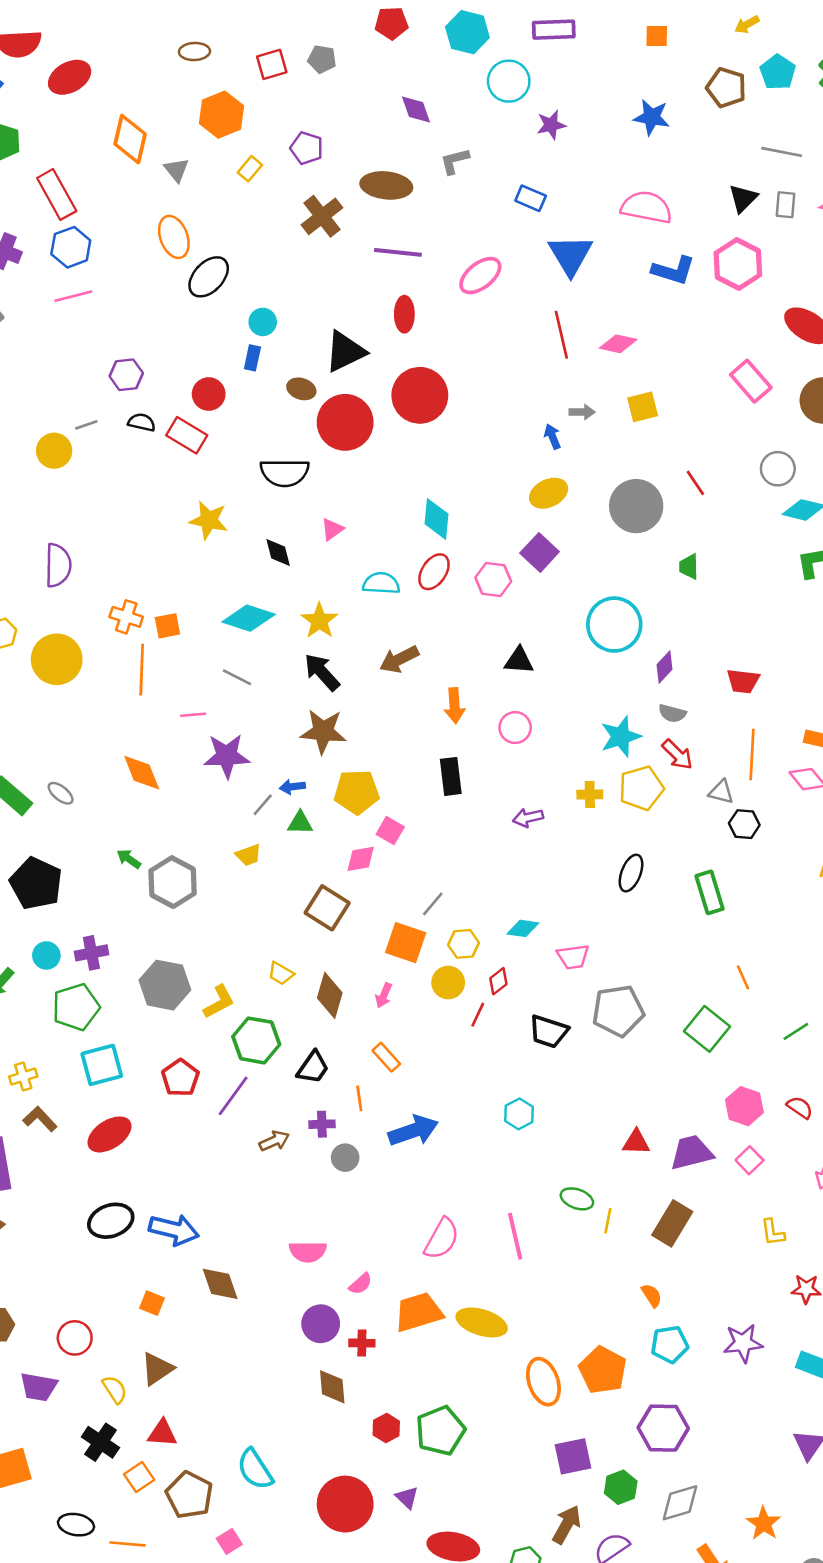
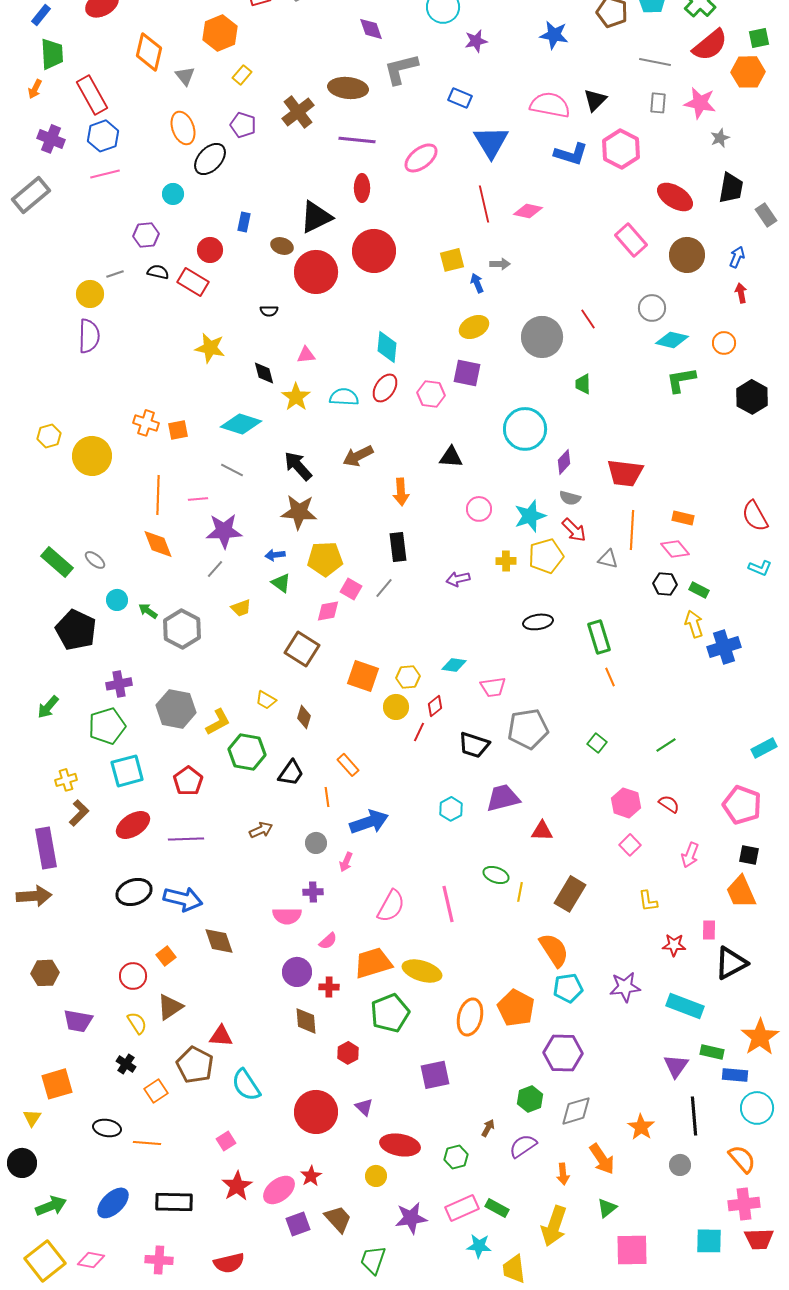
purple pentagon: (307, 148) -> (243, 125), moved
gray L-shape: (455, 161) -> (401, 69), size x1.5
black triangle: (743, 198) -> (595, 100), moved
cyan circle: (263, 322) -> (173, 194), moved
yellow square: (643, 407) -> (452, 260), moved
black semicircle: (285, 473) -> (269, 311), size x0.5
pink triangle: (332, 529) -> (306, 355), turned 30
purple square: (540, 552) -> (467, 373), turned -32
purple semicircle: (58, 565) -> (89, 336), moved
yellow star: (319, 621) -> (296, 397), moved
orange line: (142, 670) -> (158, 495), moved
red trapezoid: (743, 681) -> (625, 473), size x1.4
pink circle: (515, 728) -> (479, 509), moved
gray line: (263, 805) -> (215, 569), moved
green triangle: (300, 823) -> (281, 583), turned 35
black hexagon: (744, 824) -> (665, 584), moved
black ellipse: (631, 873) -> (538, 622), turned 60
gray line: (433, 904) -> (384, 588), moved
cyan circle: (46, 955) -> (117, 600), moved
orange line: (743, 977) -> (610, 677), moved
brown diamond: (330, 995) -> (304, 717), size x0.7
pink arrow: (384, 995) -> (346, 862), moved
green square: (707, 1029) -> (597, 743), size x0.6
purple line: (233, 1096) -> (186, 839), moved, turned 52
brown L-shape: (40, 1119) -> (79, 813), turned 88
purple cross: (322, 1124) -> (313, 892), moved
purple trapezoid: (692, 1152) -> (503, 798), moved
orange semicircle: (652, 1295) -> (554, 950), size x1.8
orange square: (152, 1303) -> (166, 956), turned 30
red circle: (75, 1338) -> (133, 976), moved
orange ellipse: (543, 1382) -> (470, 1017), turned 33
green pentagon: (440, 1431) -> (390, 1013), moved
red triangle: (162, 1433) -> (221, 1036), moved
black cross: (100, 1442) -> (126, 1064), size x0.7
purple square: (573, 1456) -> (435, 1075), moved
brown pentagon: (189, 1495) -> (195, 1065), moved
brown arrow: (567, 1525) -> (488, 1128), size x0.6

